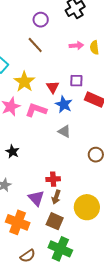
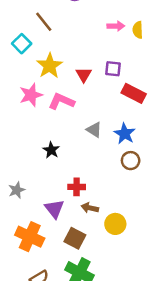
brown line: (35, 45) -> (44, 22), moved
blue star: (64, 104) -> (125, 134), moved
black star: (12, 152) -> (51, 150), moved
brown arrow: (56, 197) -> (90, 208), moved, turned 80
yellow circle: (87, 207) -> (115, 224), size x0.7

